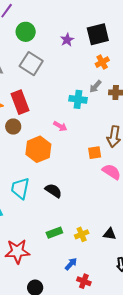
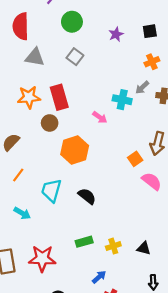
black square: (98, 34) -> (150, 31), size x0.6
gray square: (31, 64) -> (75, 57), size x0.7
pink arrow: (60, 126) -> (100, 117), moved
orange square: (95, 153) -> (135, 159), turned -32

